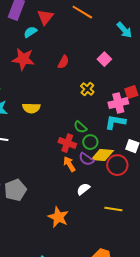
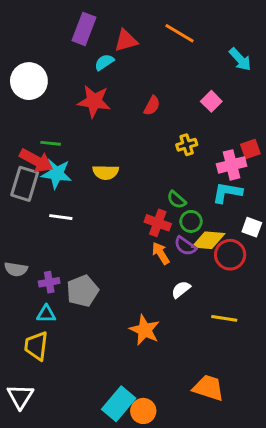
red triangle: (45, 17) -> (126, 41), turned 36
yellow cross: (87, 89) -> (187, 145), turned 32

